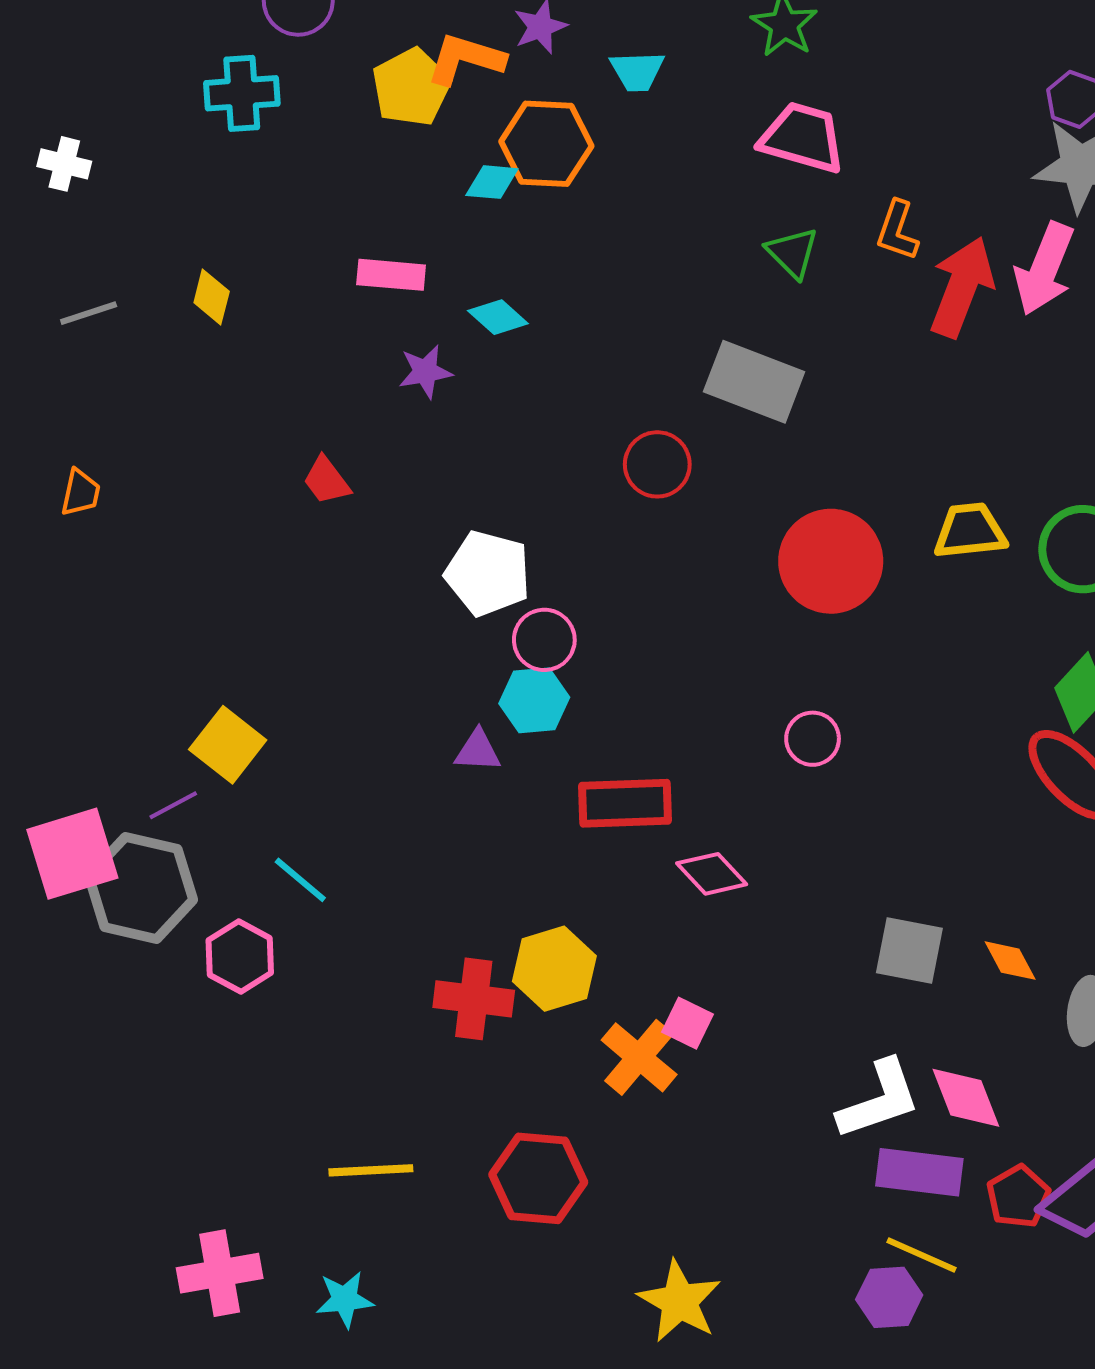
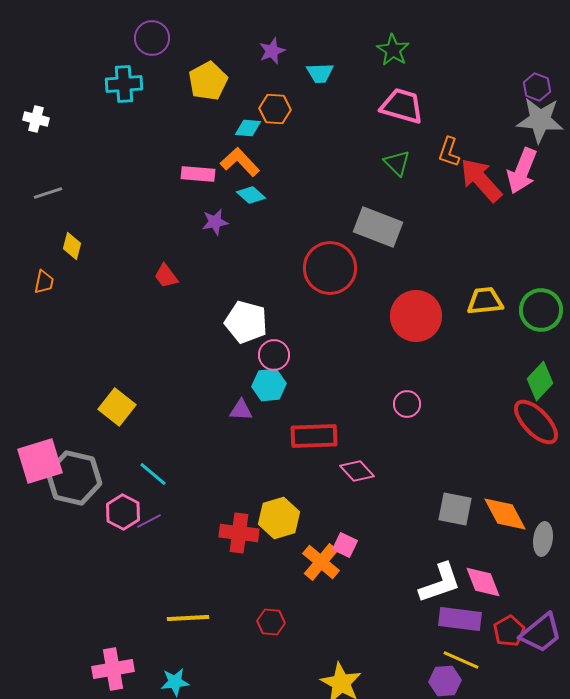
orange L-shape: (466, 59) -> (240, 162), moved, turned 30
orange hexagon: (546, 144) -> (275, 109), size x0.7
red arrow: (962, 287) -> (481, 180), turned -63
yellow diamond: (212, 297) -> (72, 246), moved
red circle: (657, 464) -> (330, 268), size x1.6
purple line: (173, 805) -> (149, 521), moved
orange diamond: (1010, 961) -> (505, 514), size x1.6
red hexagon: (538, 1178) -> (271, 622), size x0.6

